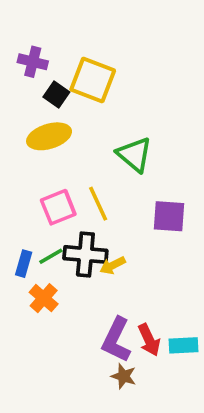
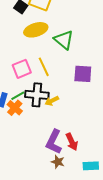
yellow ellipse: (49, 136) -> (36, 30), moved
orange cross: (44, 298) -> (15, 108), moved
cyan rectangle: (184, 345) -> (91, 166), moved

